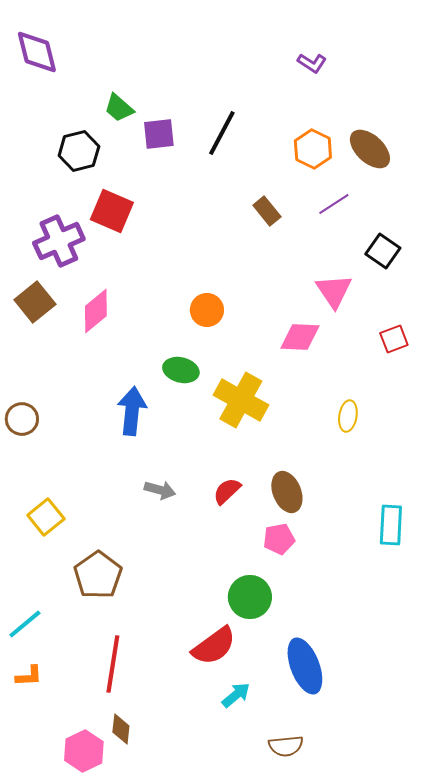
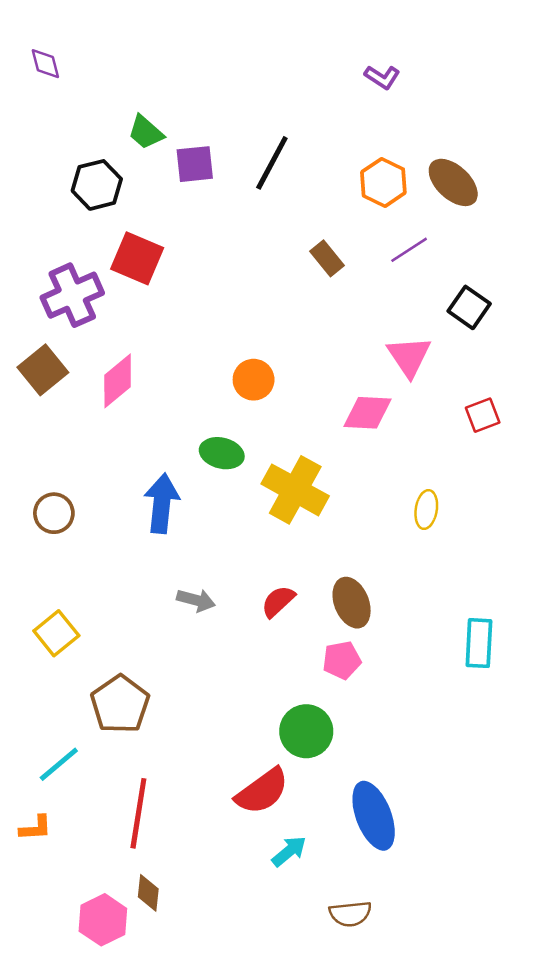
purple diamond: (37, 52) -> (45, 64), size x0.6
brown circle: (22, 419) -> (54, 513), moved
cyan line: (25, 624) -> (59, 764), moved

